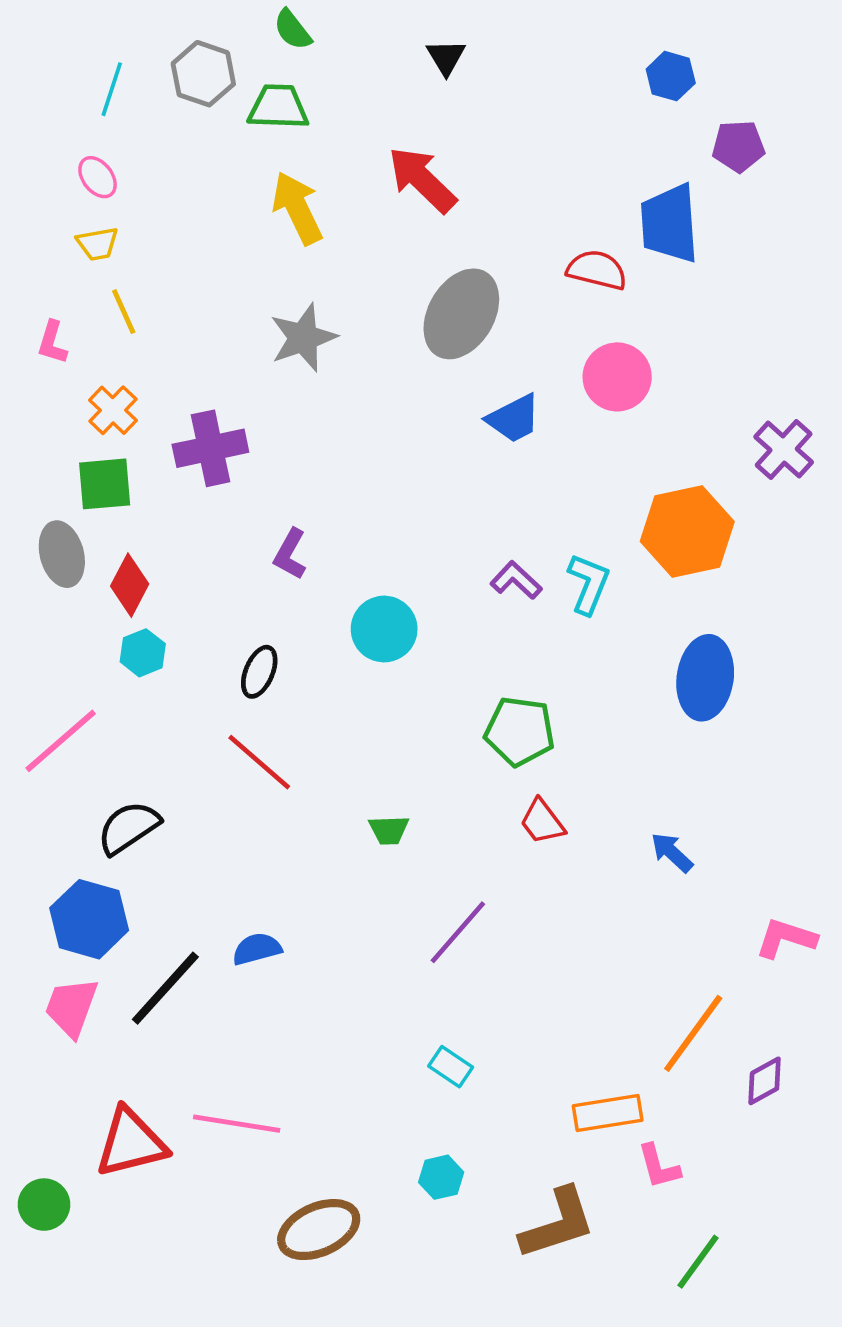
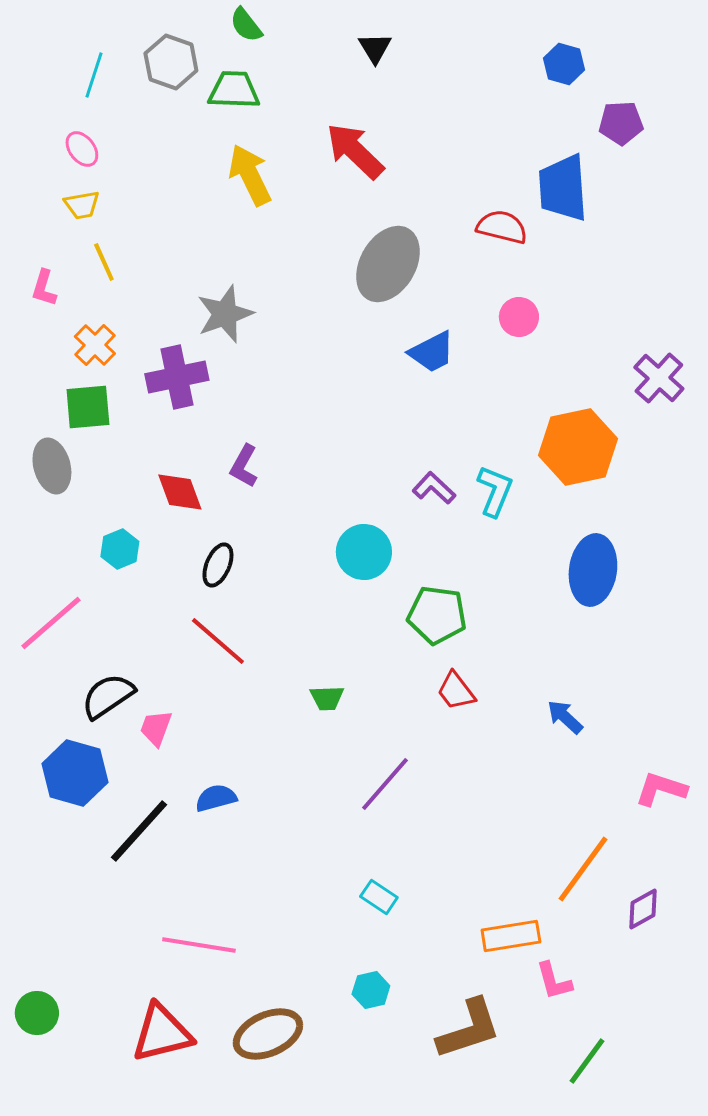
gray star: (303, 338) -> (225, 314), moved
pink circle: (617, 377) -> (519, 317), size x0.7
red diamond: (130, 585) -> (180, 492), moved, turned -48
cyan circle: (384, 629) -> (364, 552), moved
pink trapezoid: (71, 1007) -> (156, 728), moved, size x0.7
red triangle: (131, 1143) -> (162, 1033), moved

